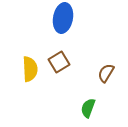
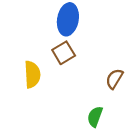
brown square: (59, 62) -> (64, 53), moved

